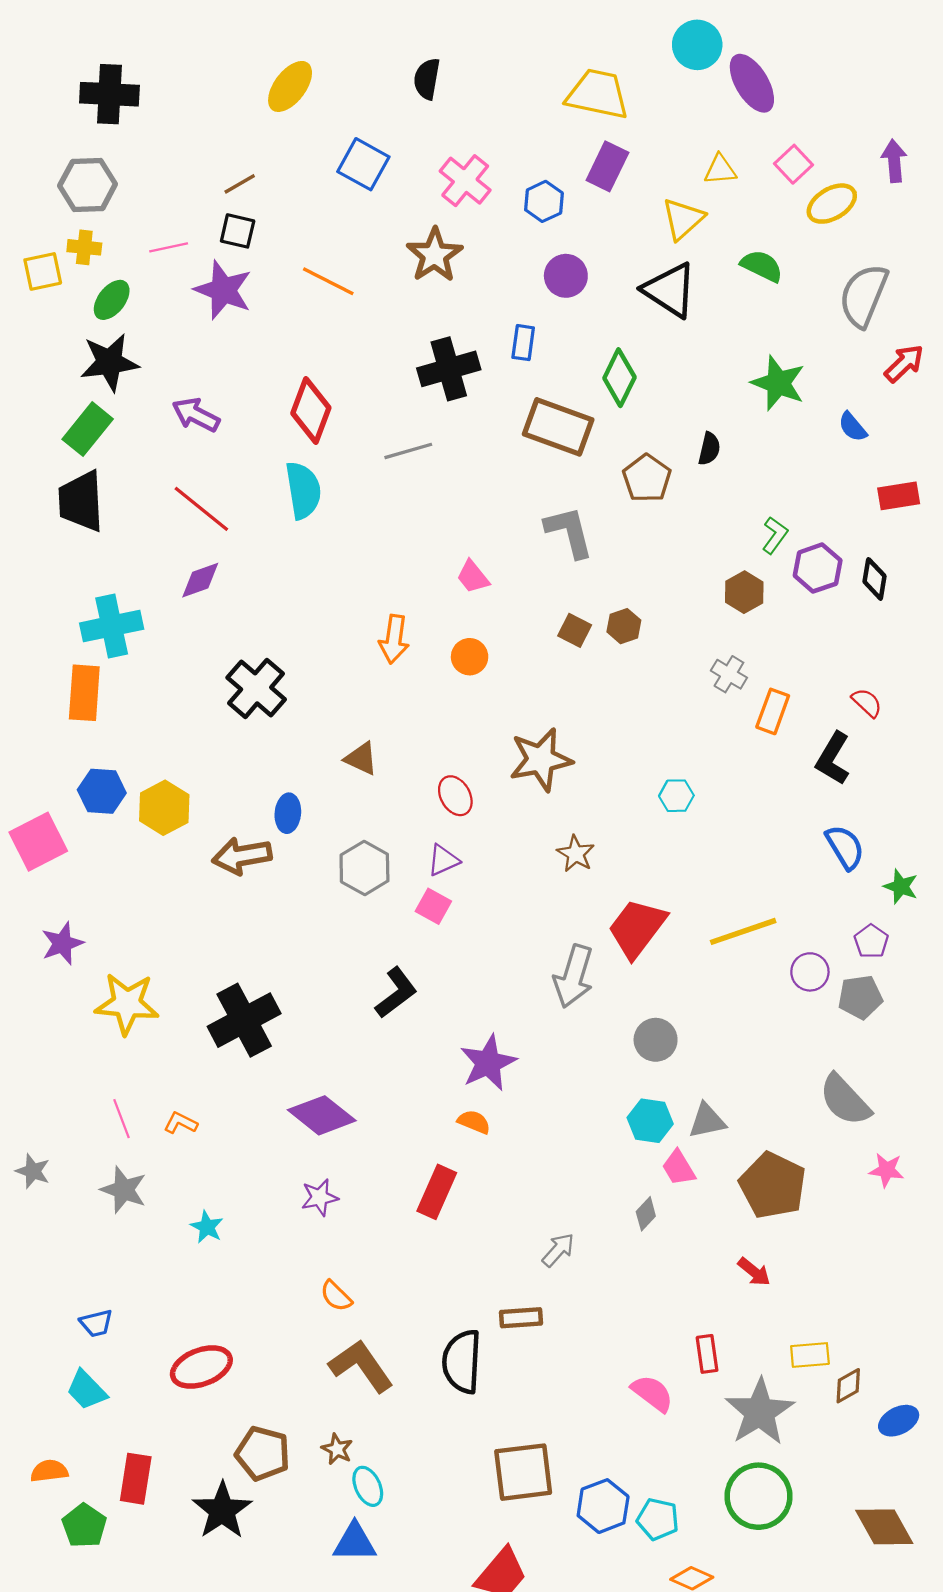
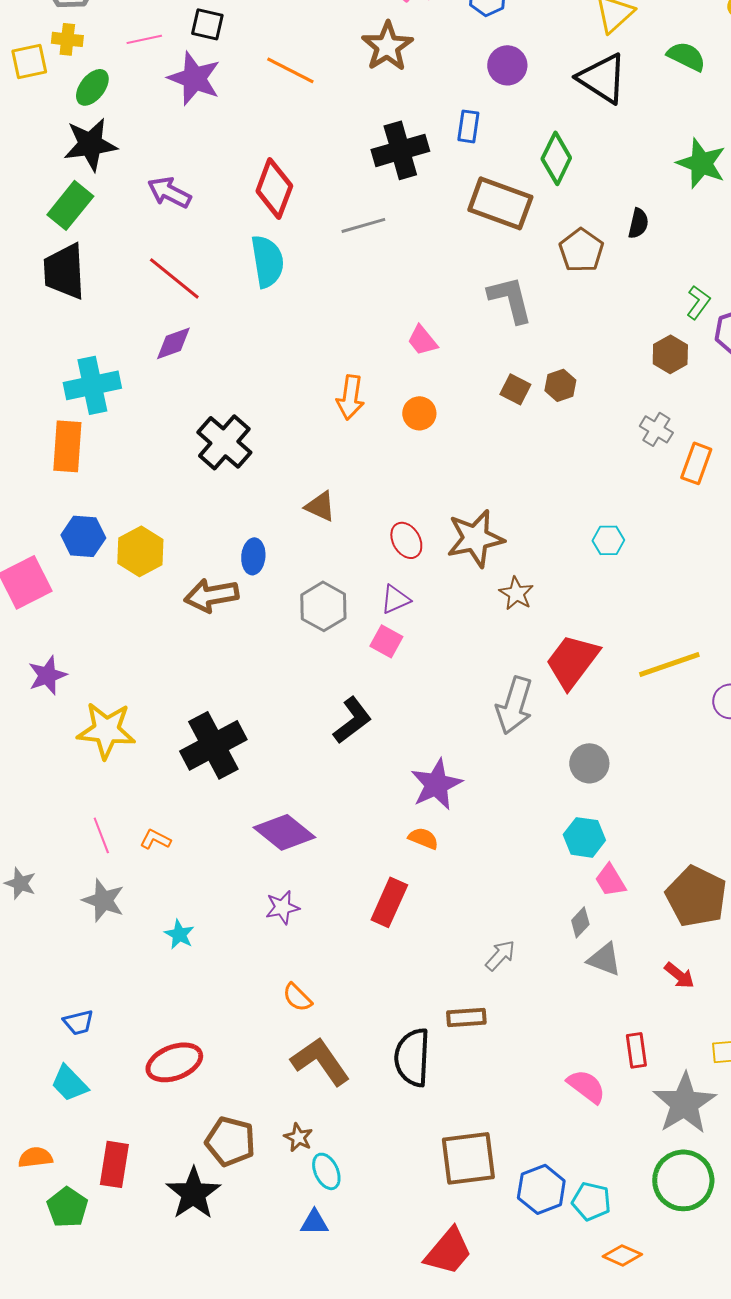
brown star: (541, 760) -> (475, 538), moved
gray triangle: (707, 1121) -> (604, 959), moved, turned 33
blue triangle: (355, 1542) -> (314, 1222), size x0.7

